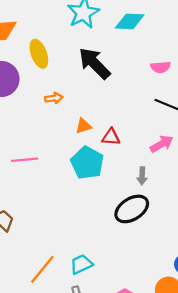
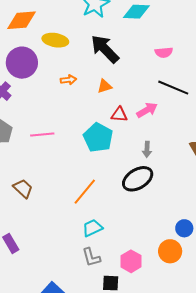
yellow ellipse: (39, 54) -> (55, 40), turned -60
orange triangle: (83, 126) -> (105, 86), moved
pink arrow: (162, 144) -> (147, 110), moved
orange line: (42, 269) -> (85, 192), moved

